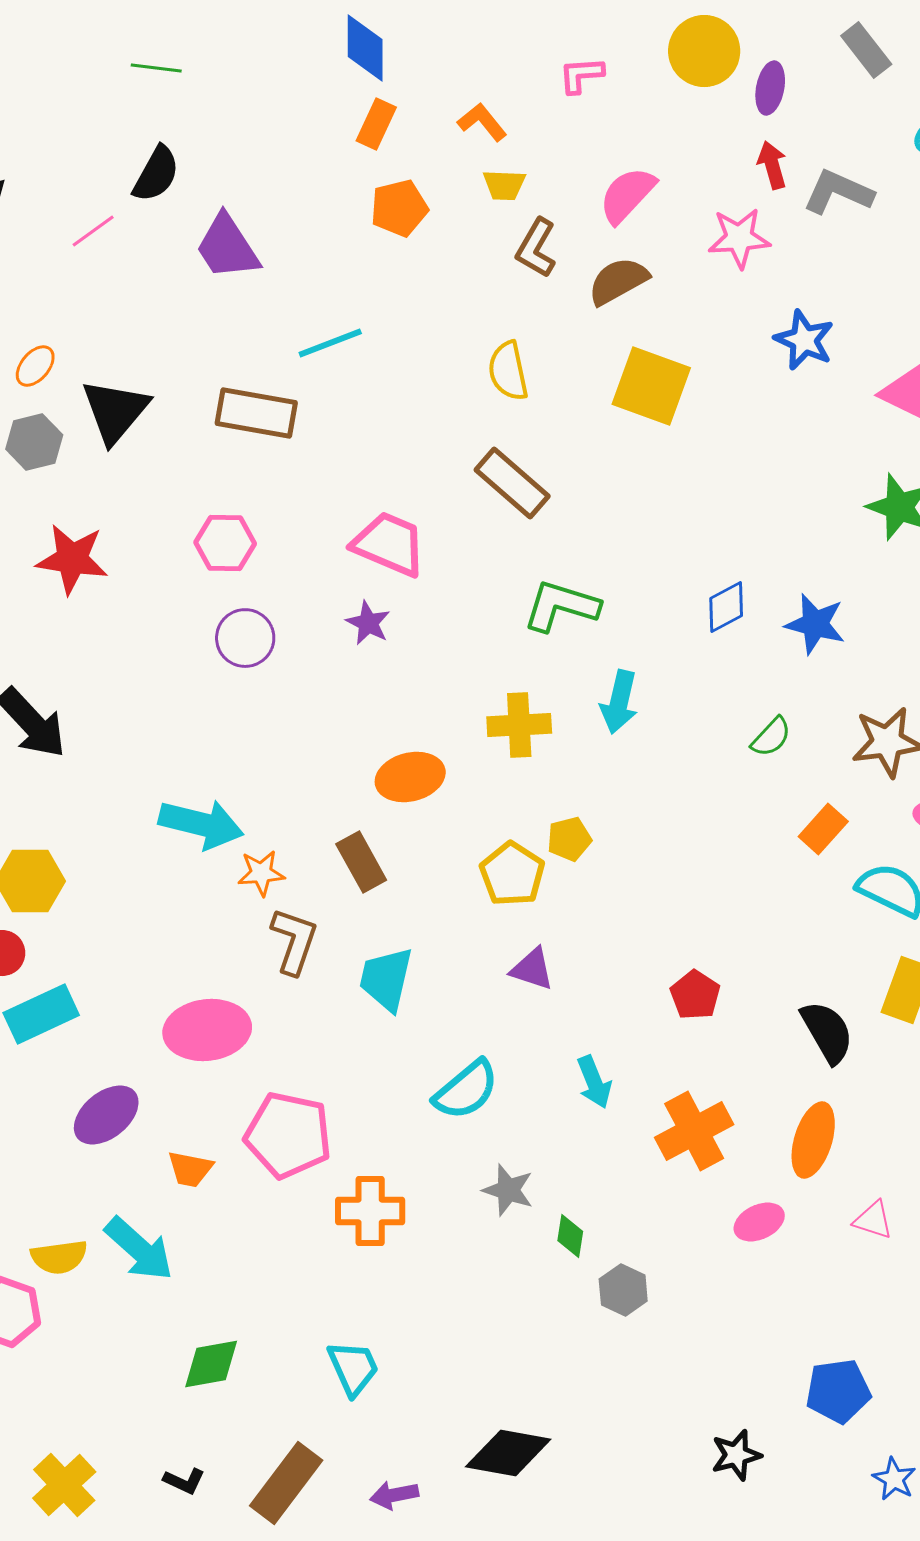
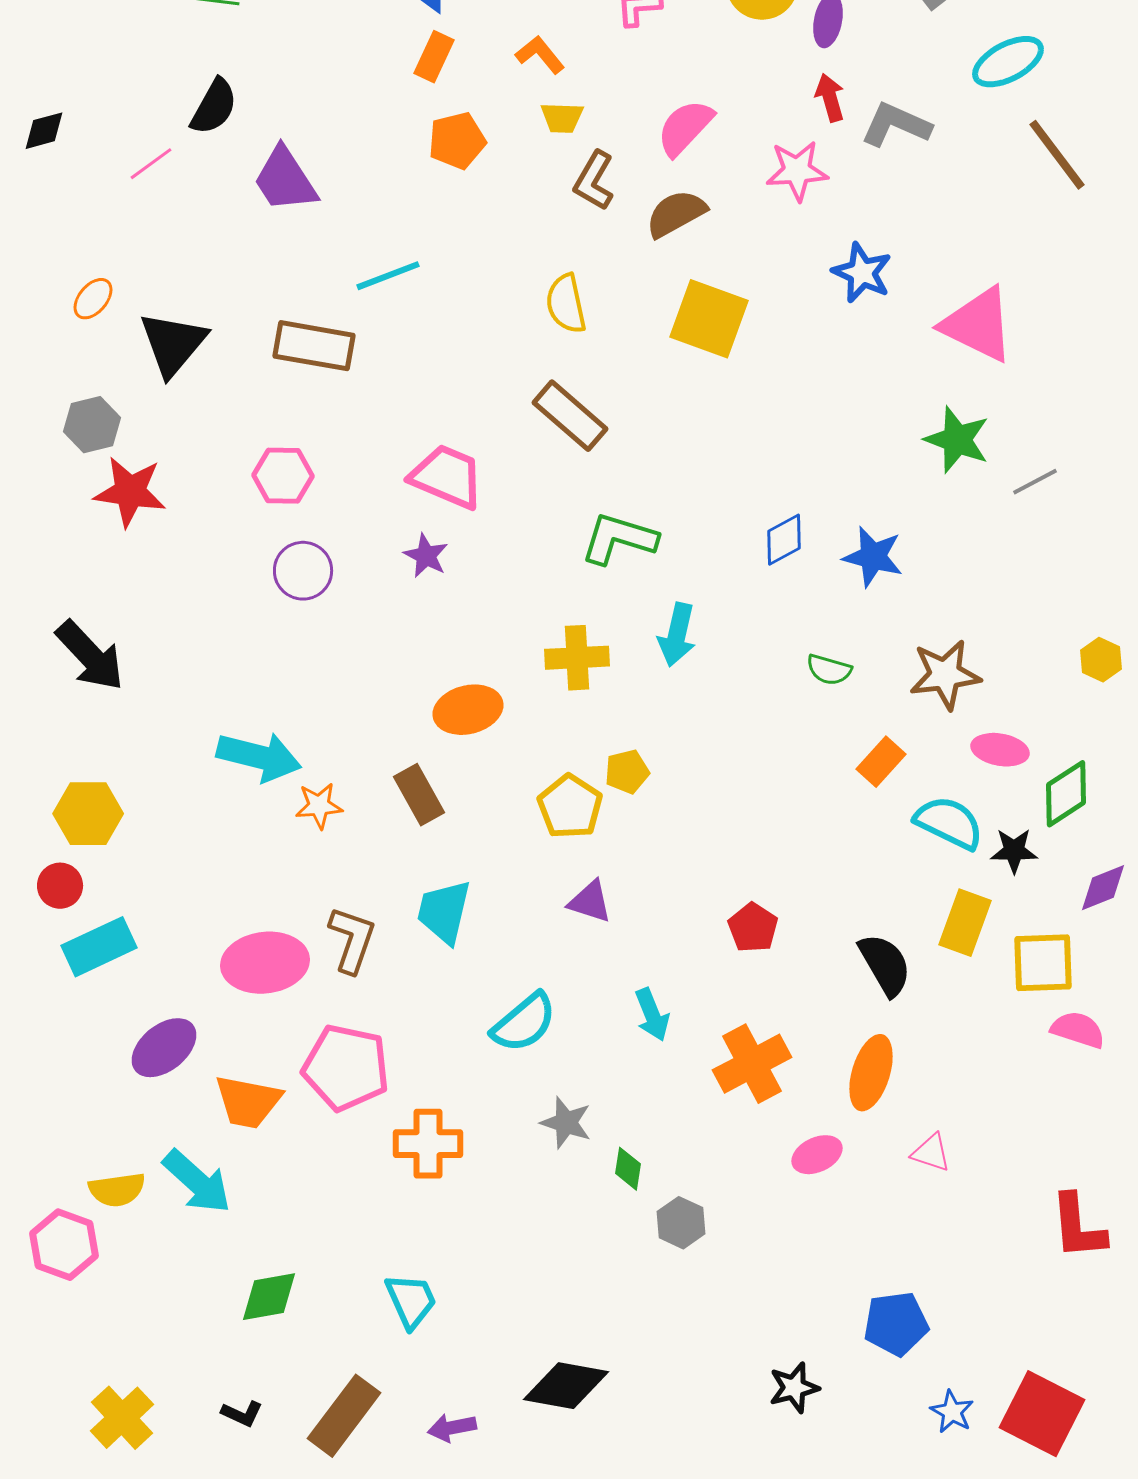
gray hexagon: (34, 442) -> (92, 425), moved
green semicircle: (771, 737) -> (829, 670), turned 63
brown L-shape: (294, 941) -> (352, 940), moved
orange trapezoid: (190, 1169) -> (248, 1102), size x1.5

